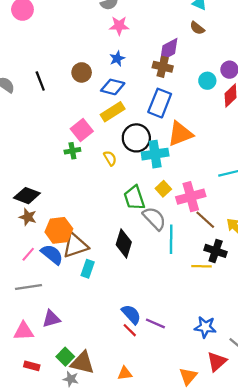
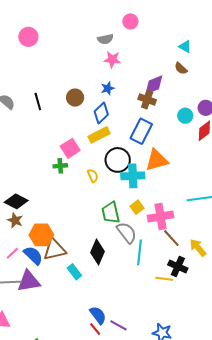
blue diamond: (113, 87) -> (101, 113), turned -65
cyan rectangle: (88, 269) -> (74, 272), moved, turned -63
purple triangle: (51, 319) -> (29, 281), moved, size x1.4

